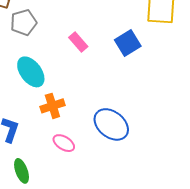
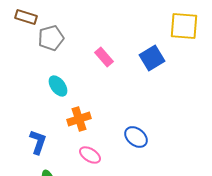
cyan ellipse: (31, 72) -> (58, 86), size x0.7
blue ellipse: (111, 124) -> (136, 137), size x0.7

